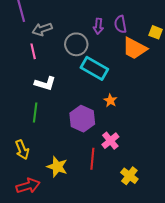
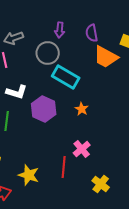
purple arrow: (98, 26) -> (60, 30), moved
purple hexagon: (82, 119) -> (44, 109), moved

